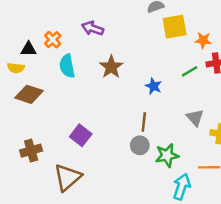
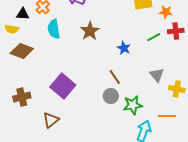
brown line: (144, 122) -> (115, 77), turned -42
purple square: (81, 135) -> (63, 86), size x1.4
brown triangle: (68, 177) -> (51, 120), size x0.7

